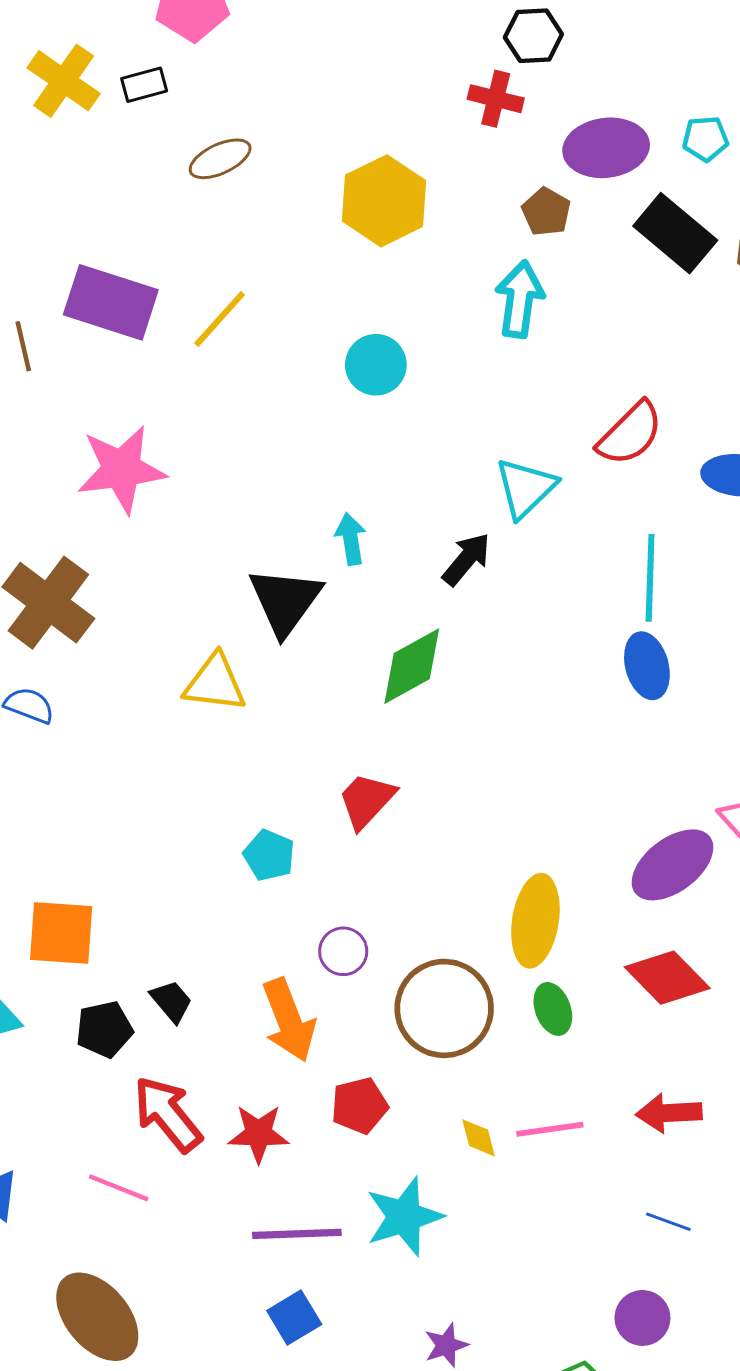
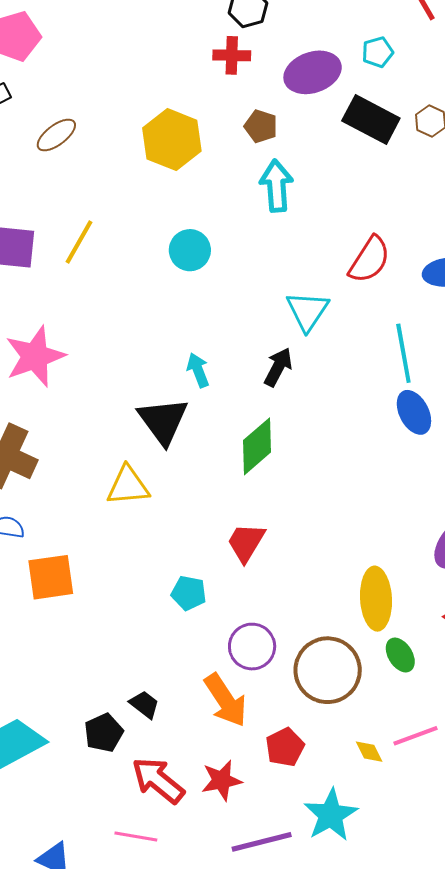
brown pentagon: (546, 212) -> (261, 126), moved
orange square: (61, 933) -> (51, 577), moved
purple circle: (343, 951) -> (252, 647), size x1.4

